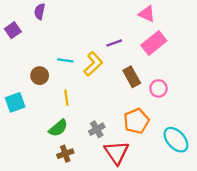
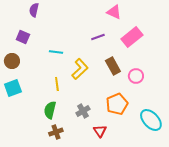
pink triangle: (147, 14) -> (114, 12), moved
purple square: (13, 30) -> (23, 37), moved, turned -32
yellow L-shape: (93, 64) -> (80, 69), moved
brown circle: (40, 76) -> (12, 61), moved
green semicircle: (58, 128) -> (50, 110), turned 144
red triangle: (117, 152) -> (100, 131), size x0.6

